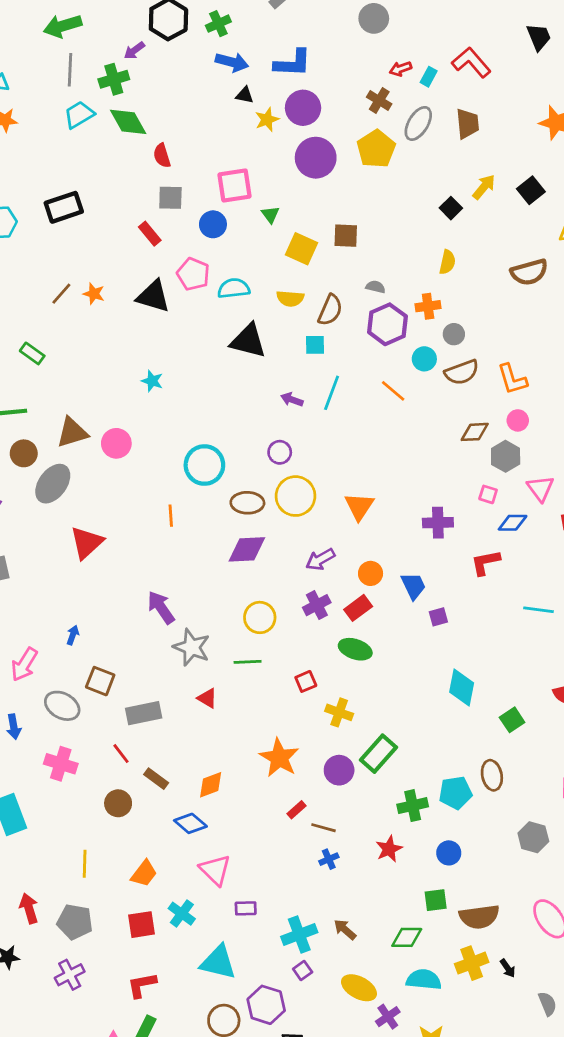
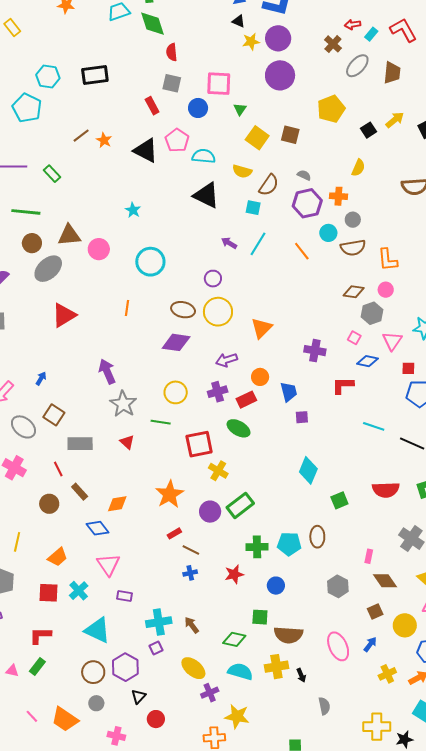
yellow pentagon: (376, 149) -> (331, 109), moved
cyan circle: (204, 465) -> (150, 262), moved
red square: (306, 681) -> (199, 444), size x1.8

